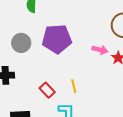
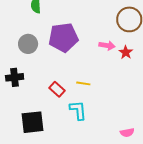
yellow line: (74, 86) -> (83, 83), turned -64

